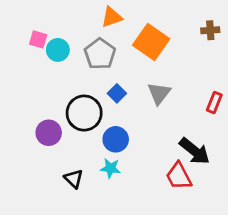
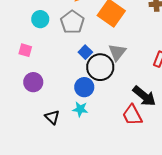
pink square: (38, 39) -> (25, 50), moved
black circle: (84, 113) -> (100, 67), moved

